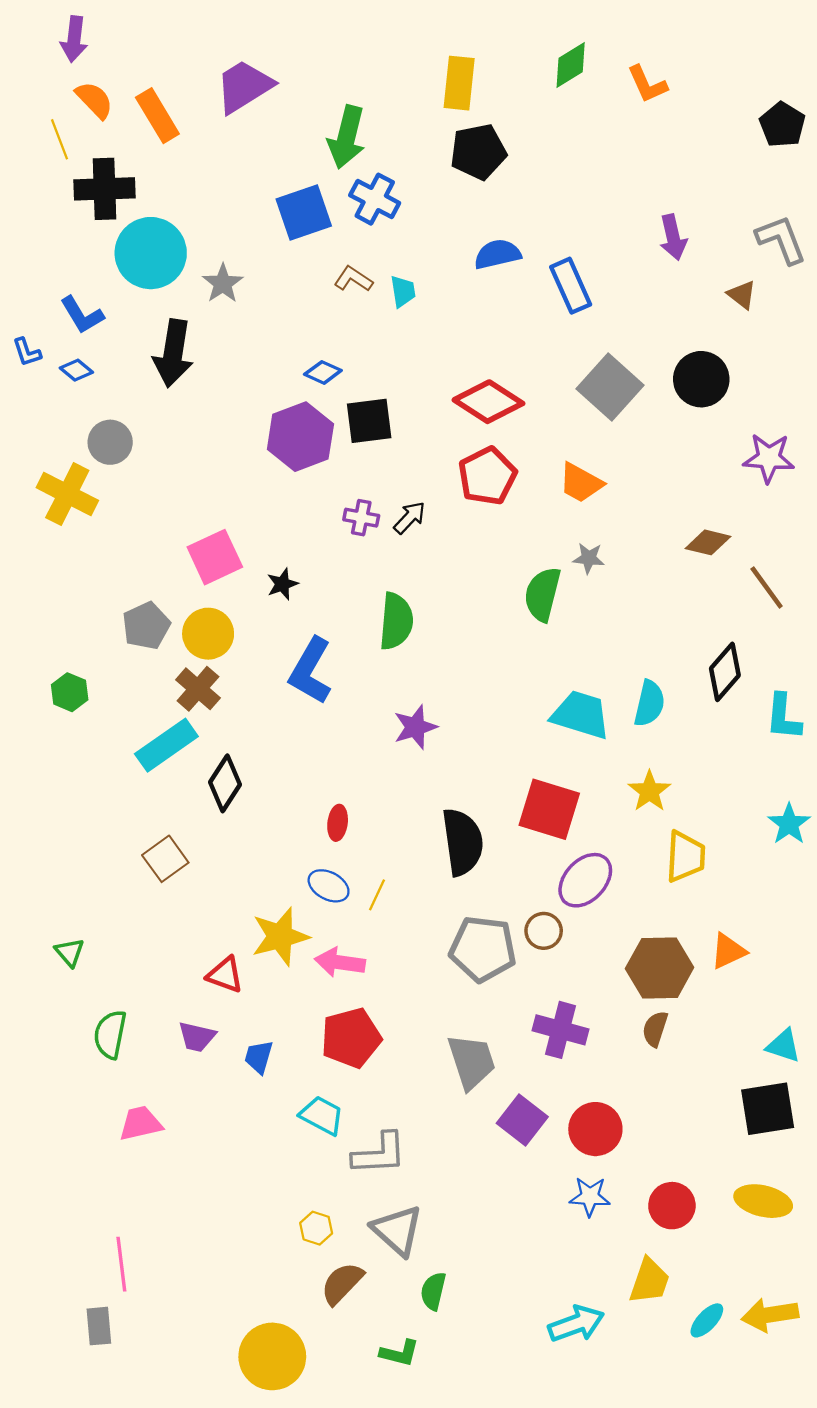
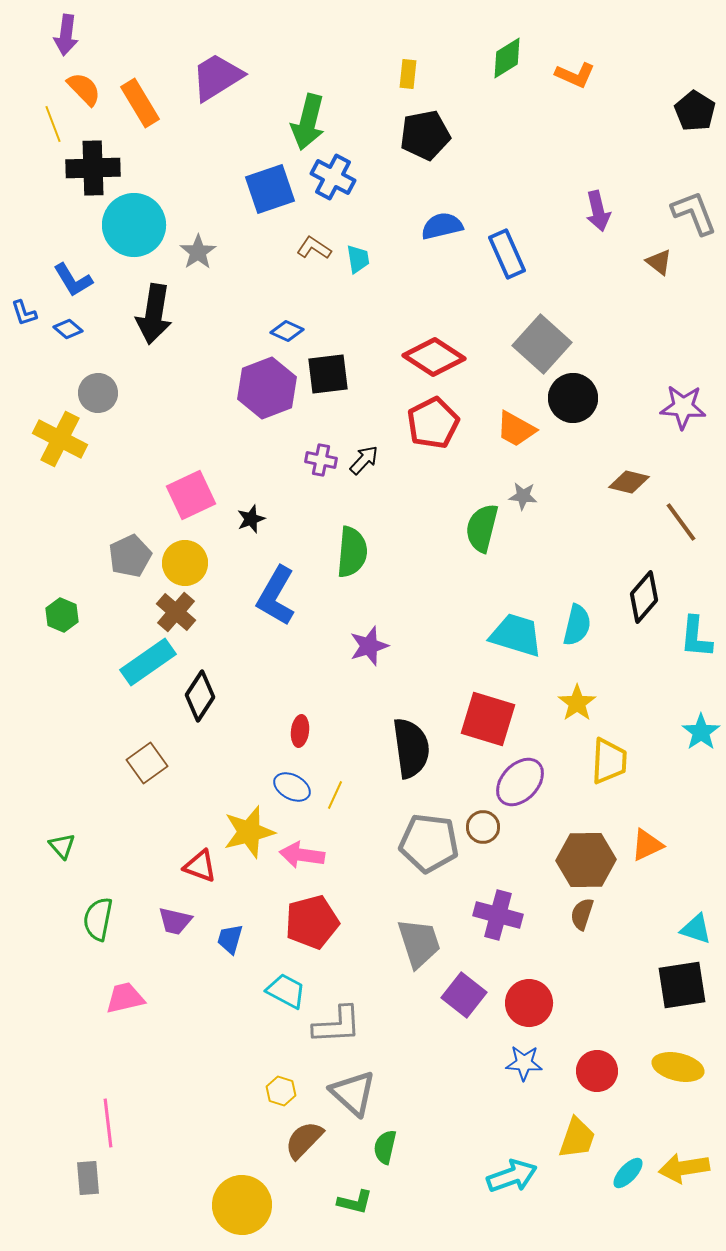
yellow rectangle: (459, 83) -> (408, 74), size x0.6
orange L-shape: (647, 84) -> (575, 75), turned -42
black circle: (701, 379) -> (573, 398), moved

